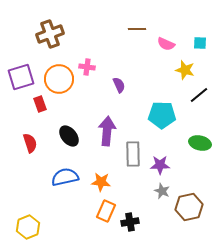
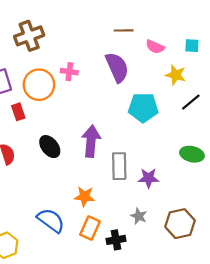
purple semicircle: (119, 85) -> (117, 67), moved, size x1.8
cyan pentagon: (162, 115) -> (143, 107), moved
blue semicircle: (65, 177) -> (51, 220), moved, turned 48
gray star: (162, 191) -> (139, 216), moved

